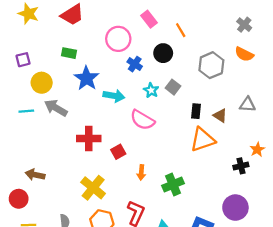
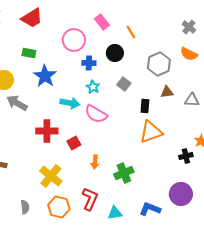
blue cross: (135, 64) -> (89, 63), turned -32
cyan star: (151, 90) -> (93, 87), moved
cyan arrow: (114, 96) -> (70, 103), moved
brown triangle: (220, 116) -> (167, 92), moved, turned -40

